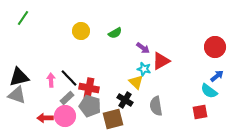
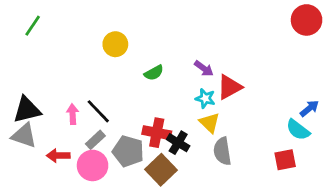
green semicircle: (115, 33) -> (154, 73), moved
red circle: (215, 47) -> (307, 20), moved
yellow triangle: (136, 82) -> (210, 123), moved
red cross: (89, 88) -> (157, 133), moved
red arrow: (45, 118) -> (58, 155), moved
brown square: (113, 119) -> (161, 170), turned -30

